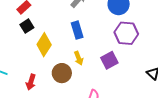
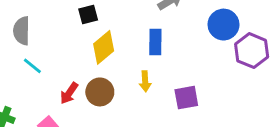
purple hexagon: (126, 33) -> (252, 51), moved
brown circle: (62, 73) -> (100, 92), moved

